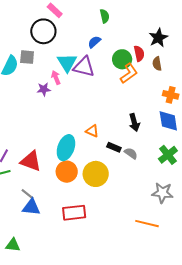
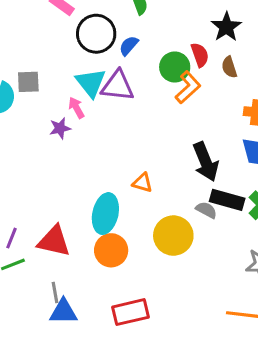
black circle: (43, 31) -> (96, 34), moved
black arrow: (134, 122) -> (206, 162), size x1.4
black rectangle: (114, 147) -> (227, 200), moved, size x1.5
yellow circle: (96, 174) -> (173, 236), moved
gray line: (27, 194) -> (55, 292), turned 48

